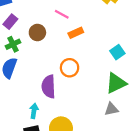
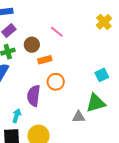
orange rectangle: (76, 33) -> (45, 60), moved
gray triangle: (111, 109) -> (79, 117), moved

